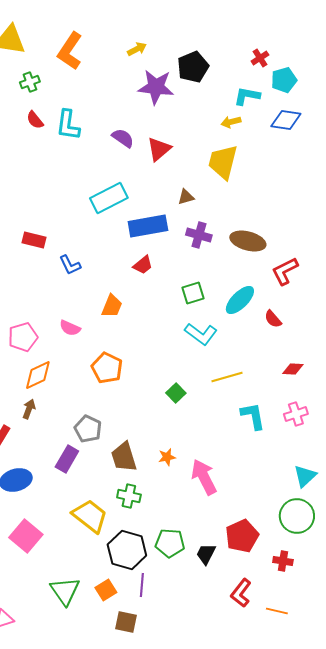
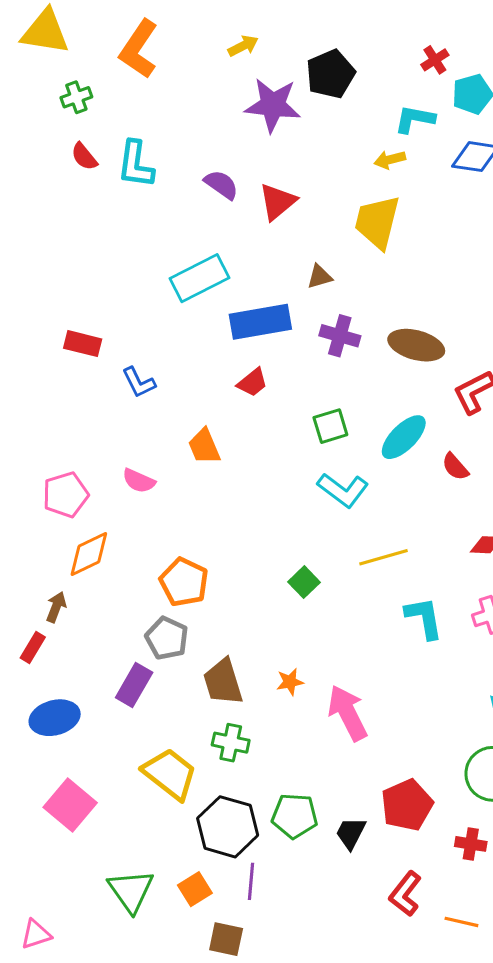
orange trapezoid: (112, 306) -> (204, 446), turned 135
orange pentagon: (107, 368) -> (184, 582), moved
brown arrow: (29, 409) -> (56, 607), moved

